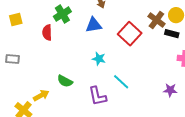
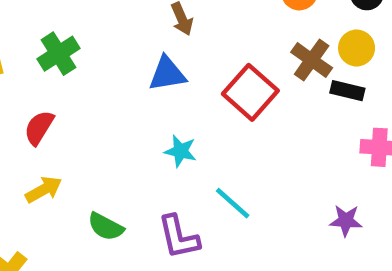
green cross: (62, 14) -> (58, 54), moved
red semicircle: (47, 33) -> (39, 128), moved, turned 35
green semicircle: (65, 81) -> (106, 227), moved
yellow arrow: (41, 95) -> (44, 190), moved

